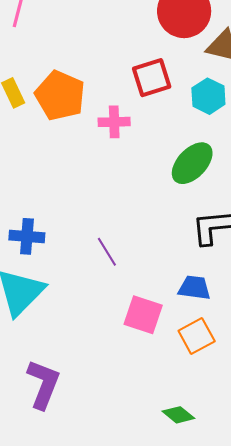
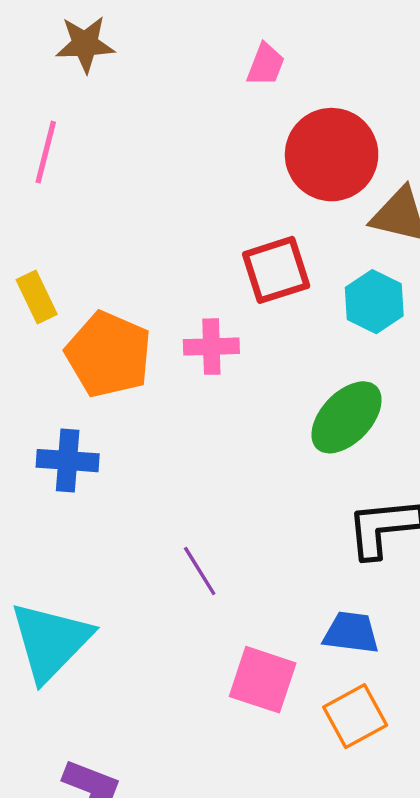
orange pentagon: (60, 96) -> (109, 354), moved
blue cross: (27, 236) -> (68, 461), moved

